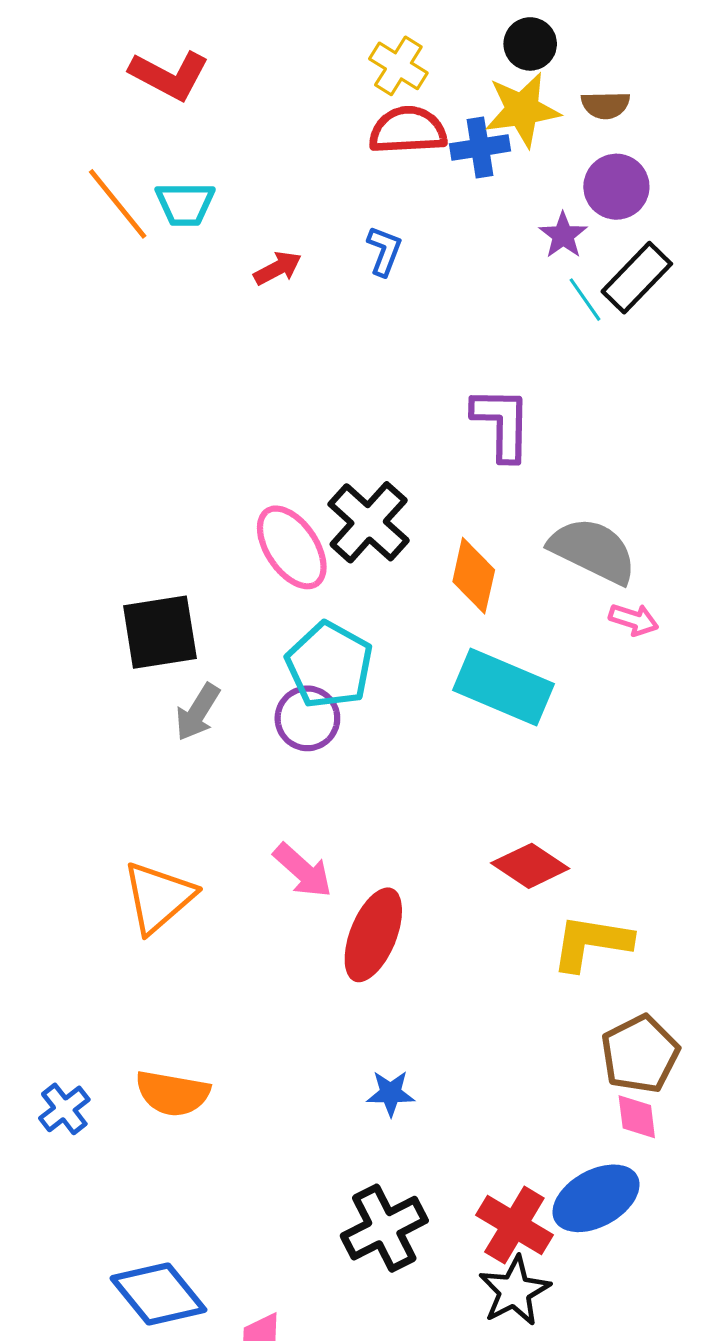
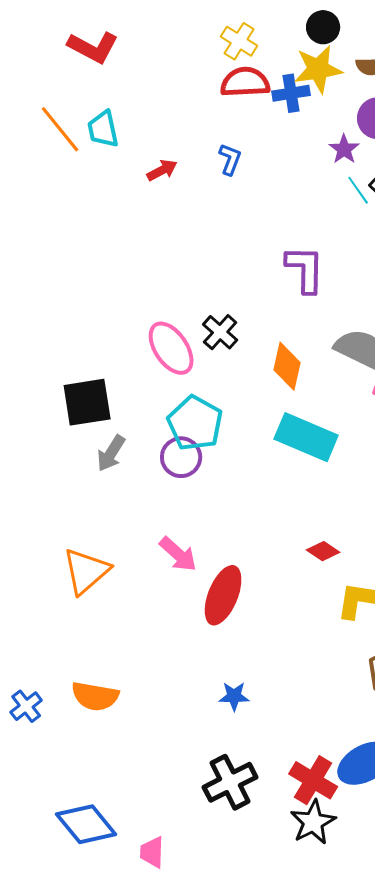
cyan trapezoid: (185, 204) -> (103, 129), turned 78
black cross: (369, 522) -> (220, 332), size x0.7
red diamond: (530, 866) -> (323, 551), size x0.7

